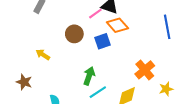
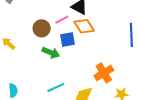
pink line: (95, 14) -> (62, 20), moved
green arrow: (89, 76) -> (51, 53), moved, turned 84

